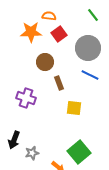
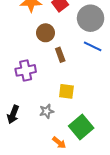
purple cross: (26, 98) -> (26, 70), turned -30
yellow square: (74, 108) -> (66, 91), moved
gray star: (32, 153) -> (47, 111), moved

